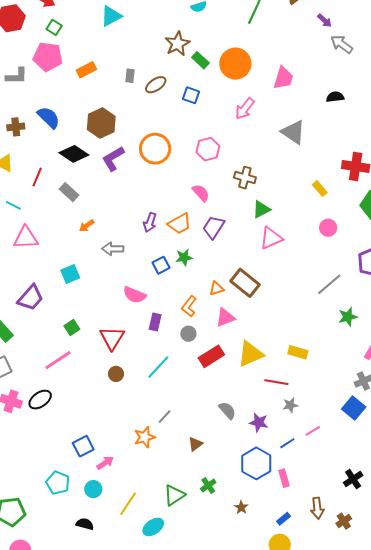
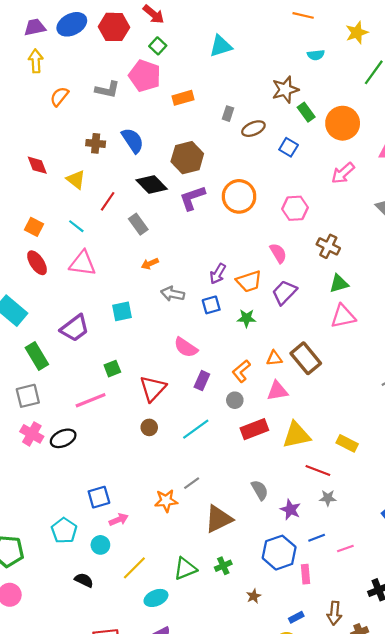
blue square: (161, 265) -> (211, 305), moved
pink line: (313, 431) -> (345, 549), moved
brown triangle: (195, 444) -> (219, 519), size x1.8

